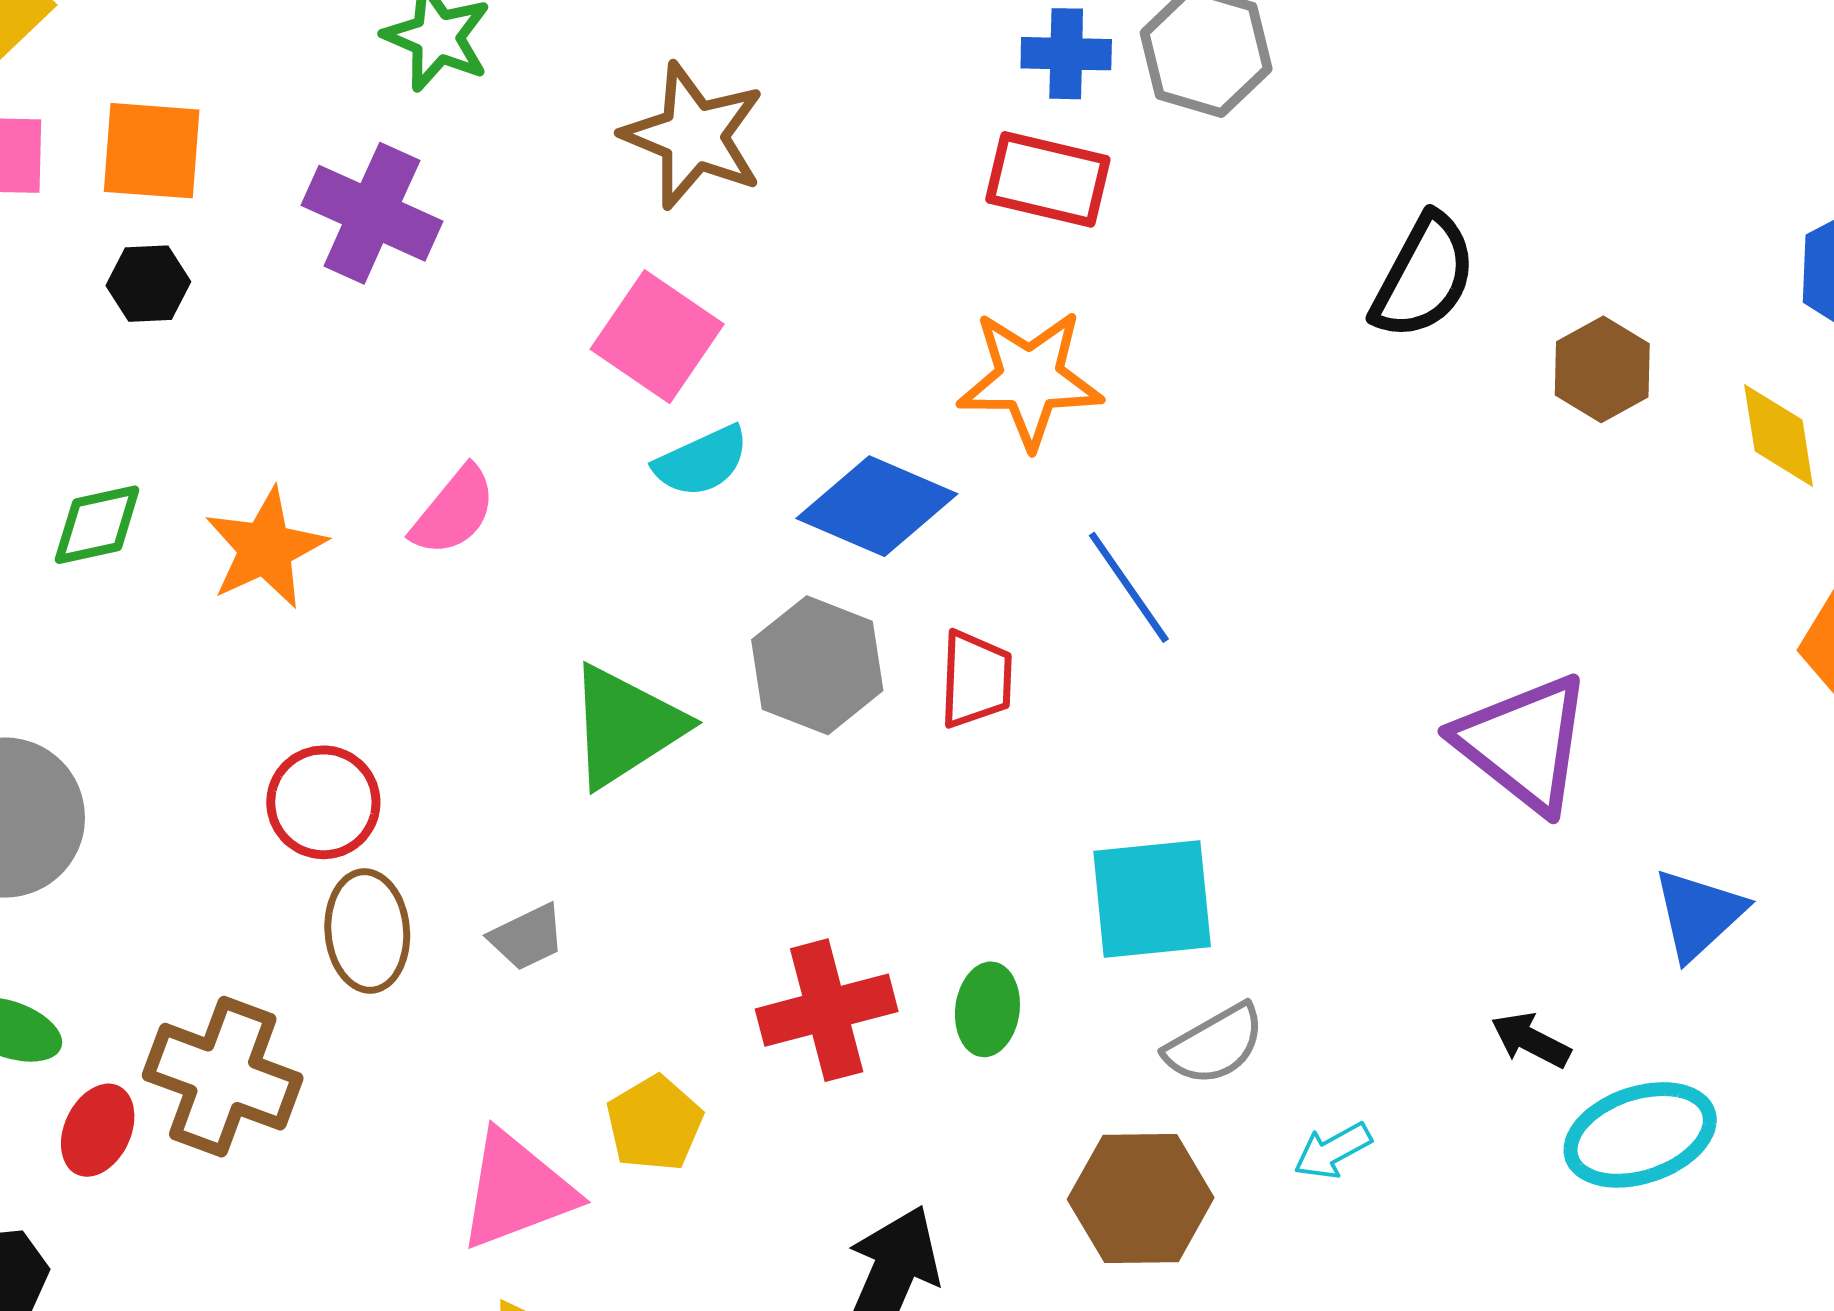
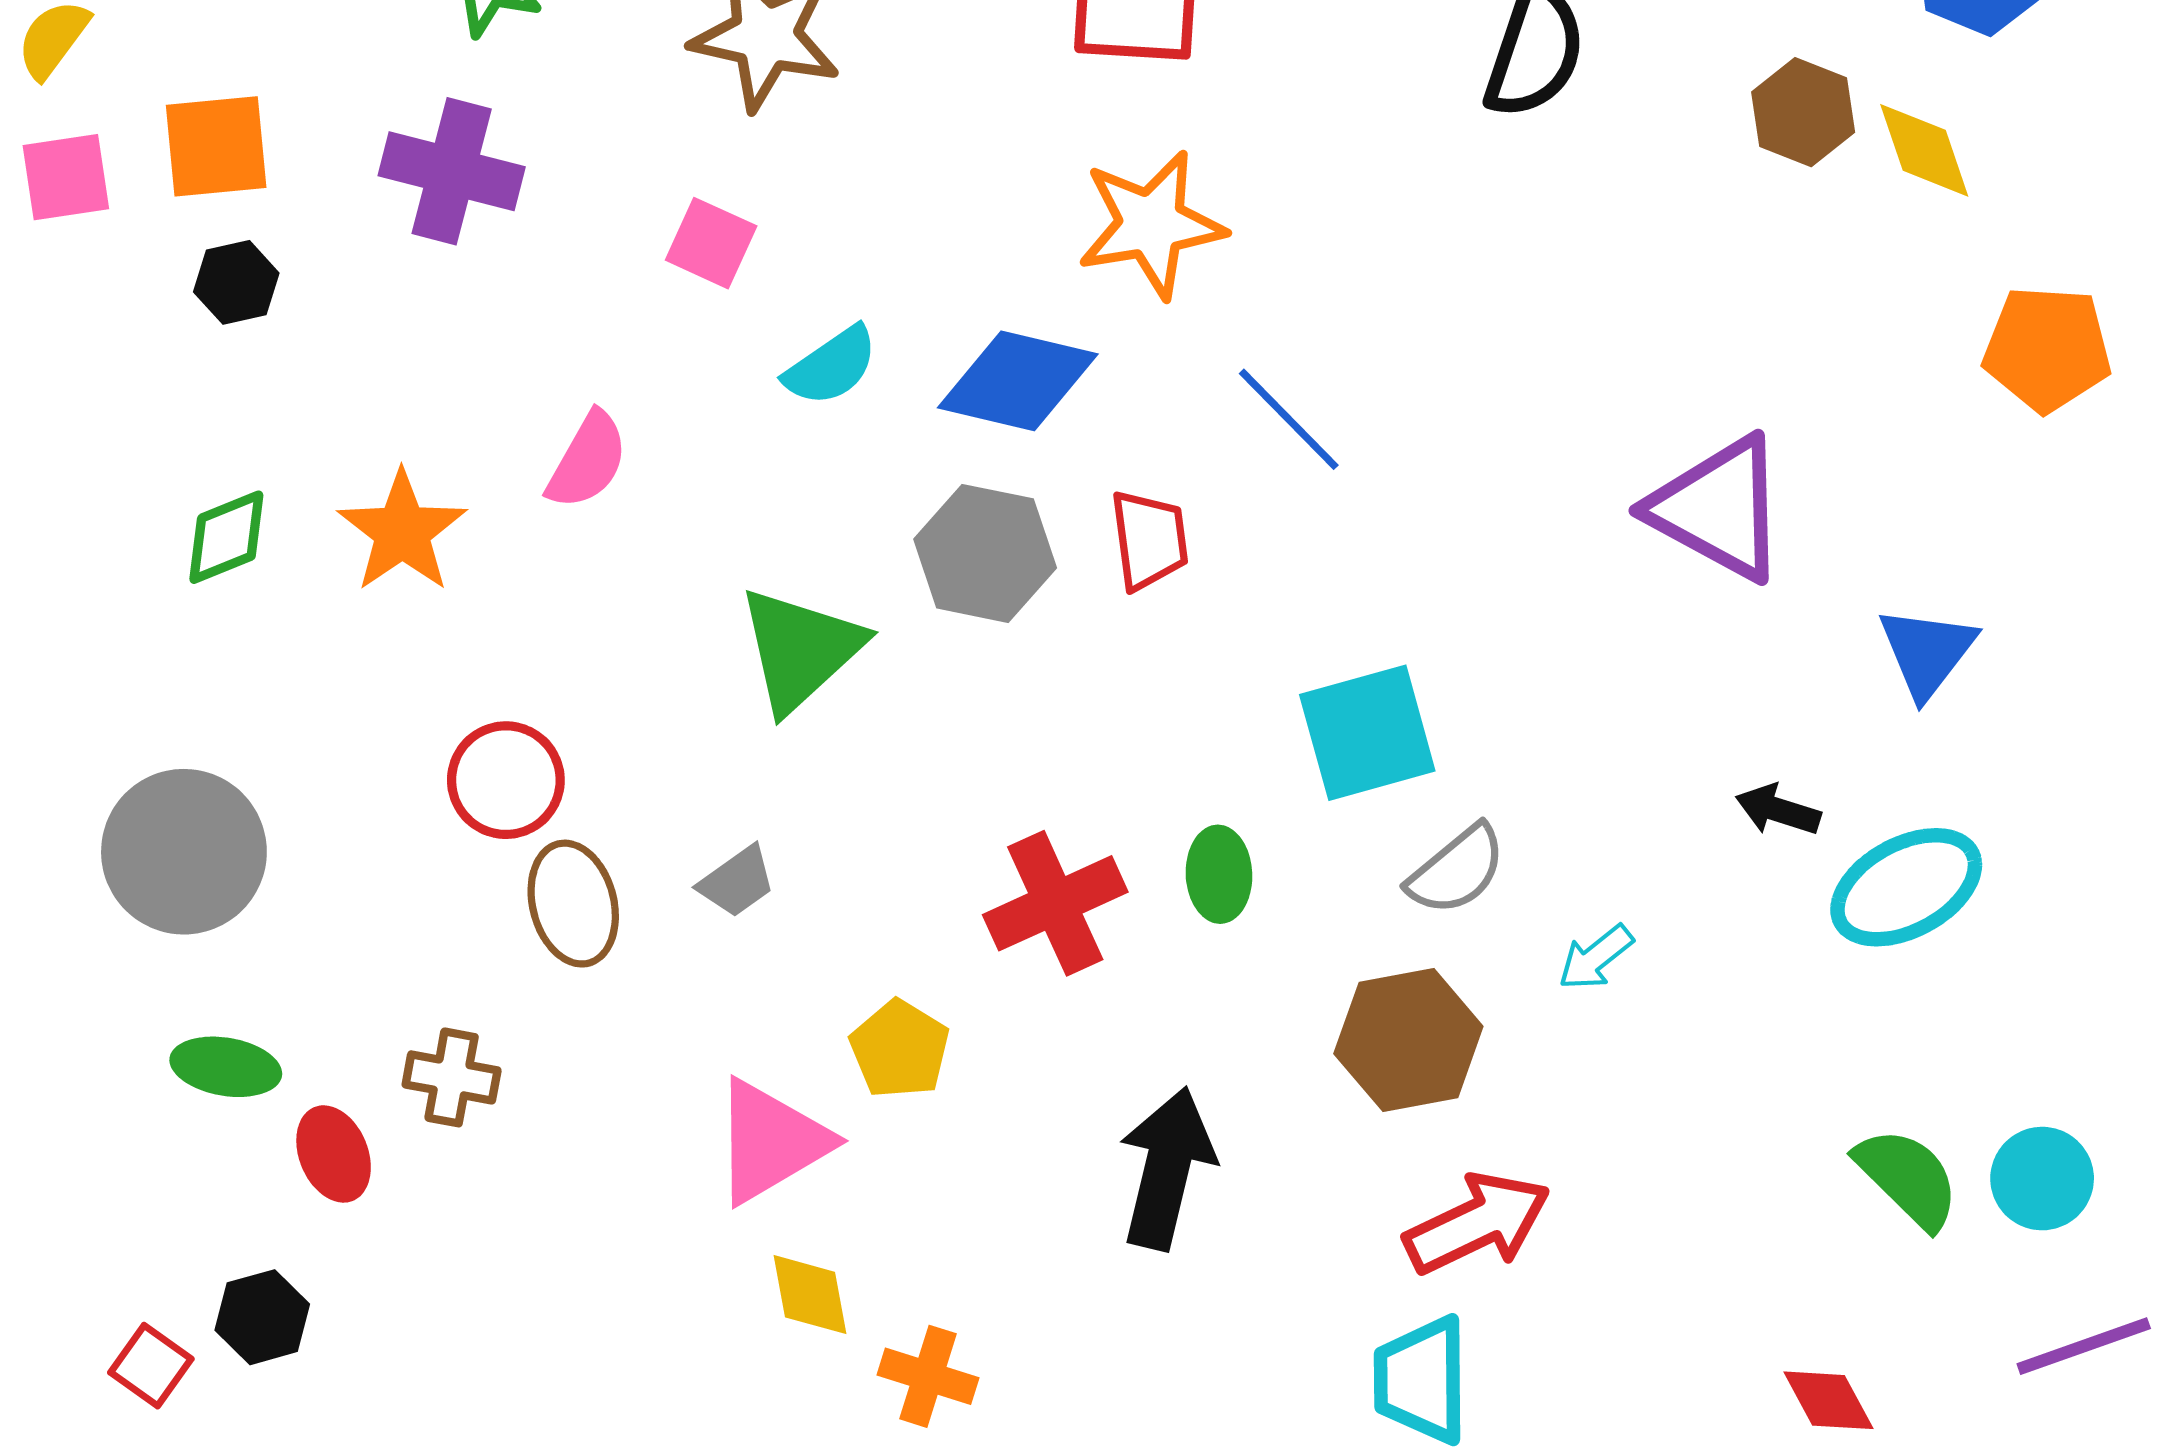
pink square: (657, 337) -> (711, 243), moved, size x0.7
brown hexagon: (1602, 369) -> (1803, 112), moved
brown cross: (223, 1077) -> (452, 1077), size x0.6
red ellipse: (98, 1130) -> (334, 1154), turned -38

